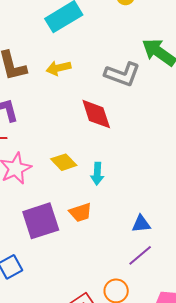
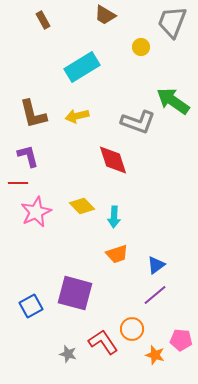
orange trapezoid: (80, 212) -> (117, 254), moved
purple square: (41, 221) -> (75, 293), moved, turned 33
blue triangle: (141, 224) -> (156, 265), turned -30

